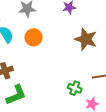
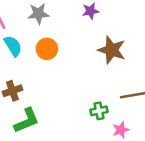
green cross: (75, 88) -> (99, 111), turned -32

